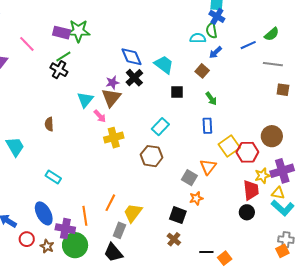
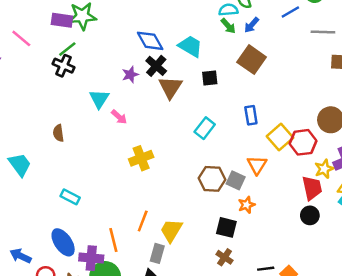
brown square: (202, 71) -> (252, 60), moved, size x1.6
brown triangle: (111, 98) -> (170, 87), moved
green arrow: (211, 99) -> (228, 26), moved
cyan rectangle: (160, 127) -> (205, 128), moved
yellow cross: (114, 138) -> (141, 158), moved
brown hexagon: (152, 156) -> (212, 179), moved

